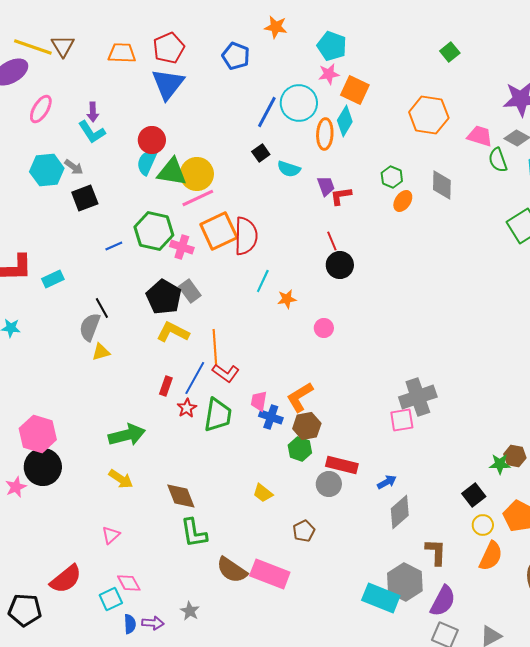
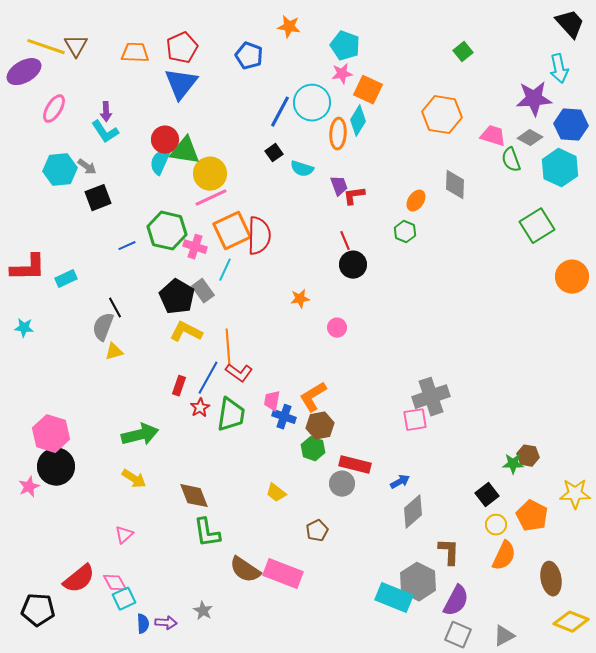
green triangle: (172, 172) -> (185, 151), moved
green hexagon: (392, 177) -> (405, 232), moved
cyan line: (263, 281) -> (225, 270), moved
pink diamond: (129, 583) -> (115, 583), moved

